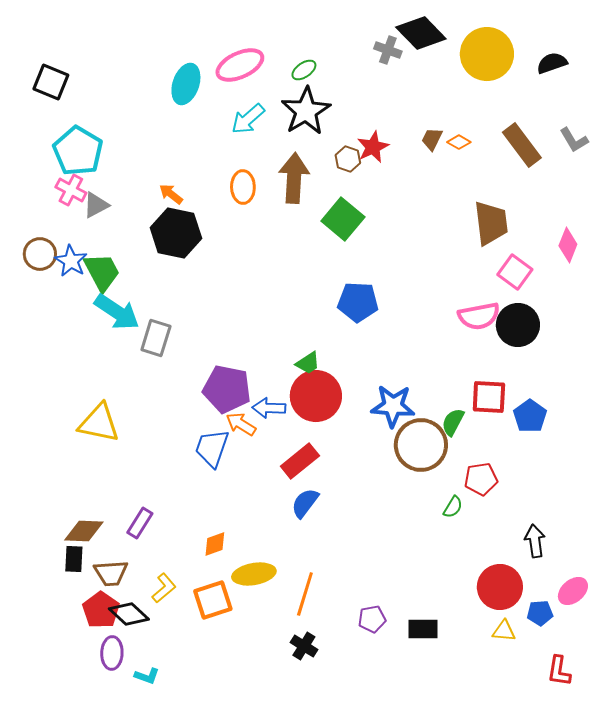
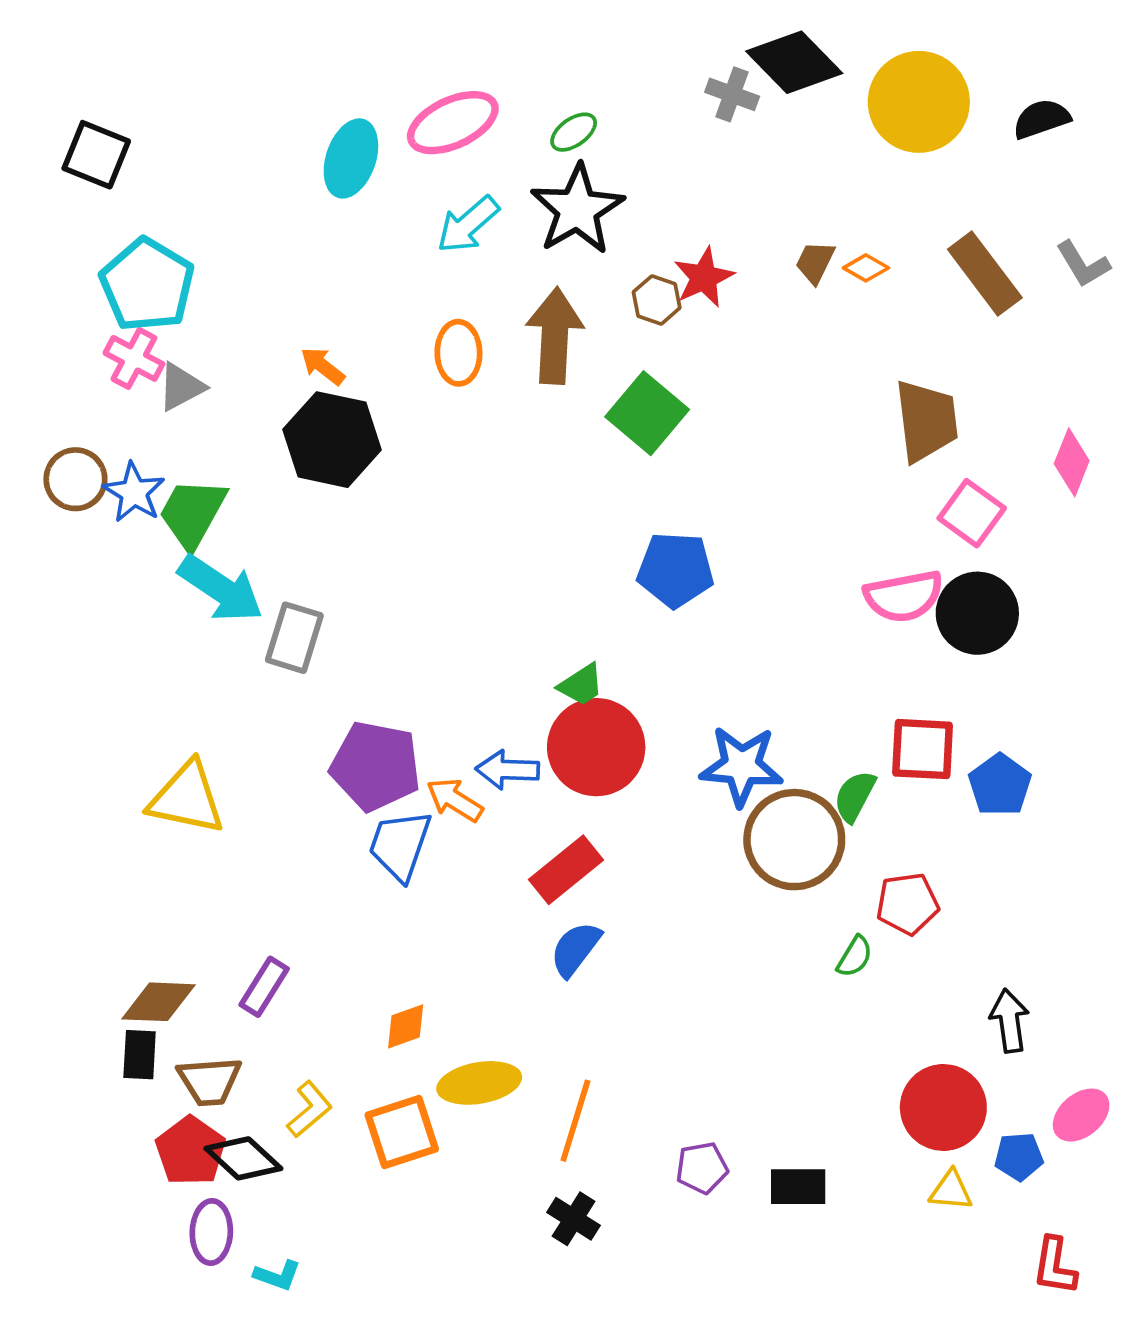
green trapezoid: (102, 272) -> (192, 513), turned -123
purple pentagon: (227, 389) -> (375, 766), moved

